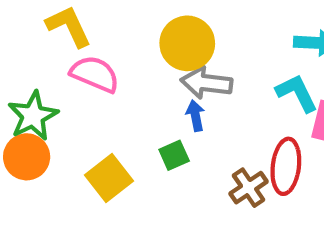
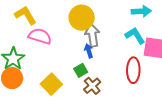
gray arrow: (206, 83) -> (92, 35), turned 80
brown cross: (249, 188) -> (92, 86), moved

